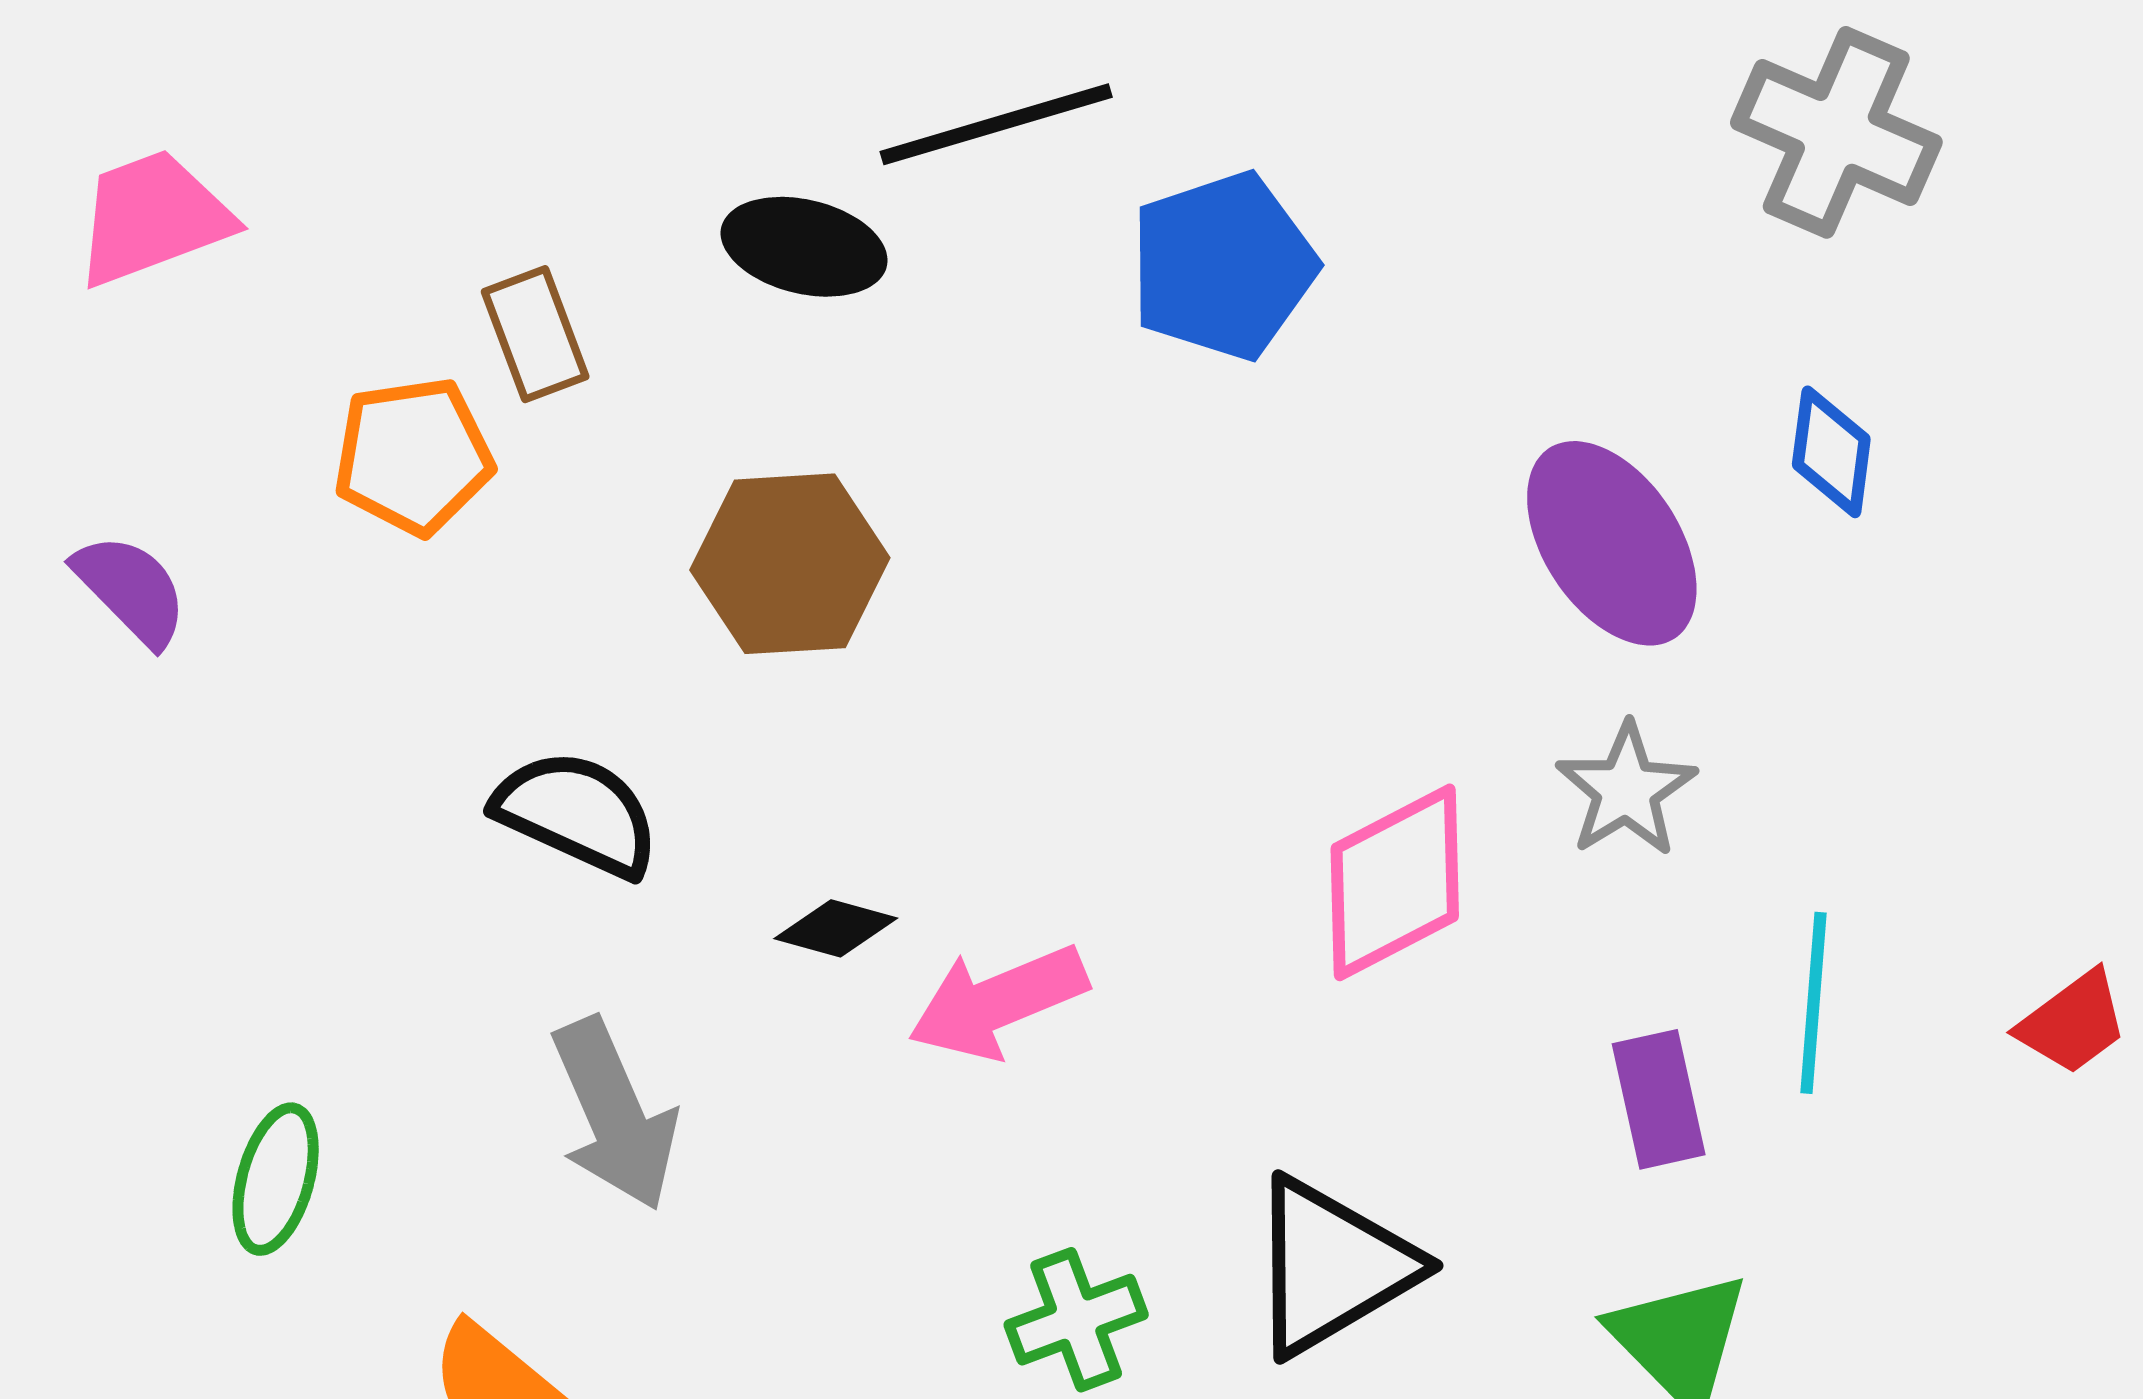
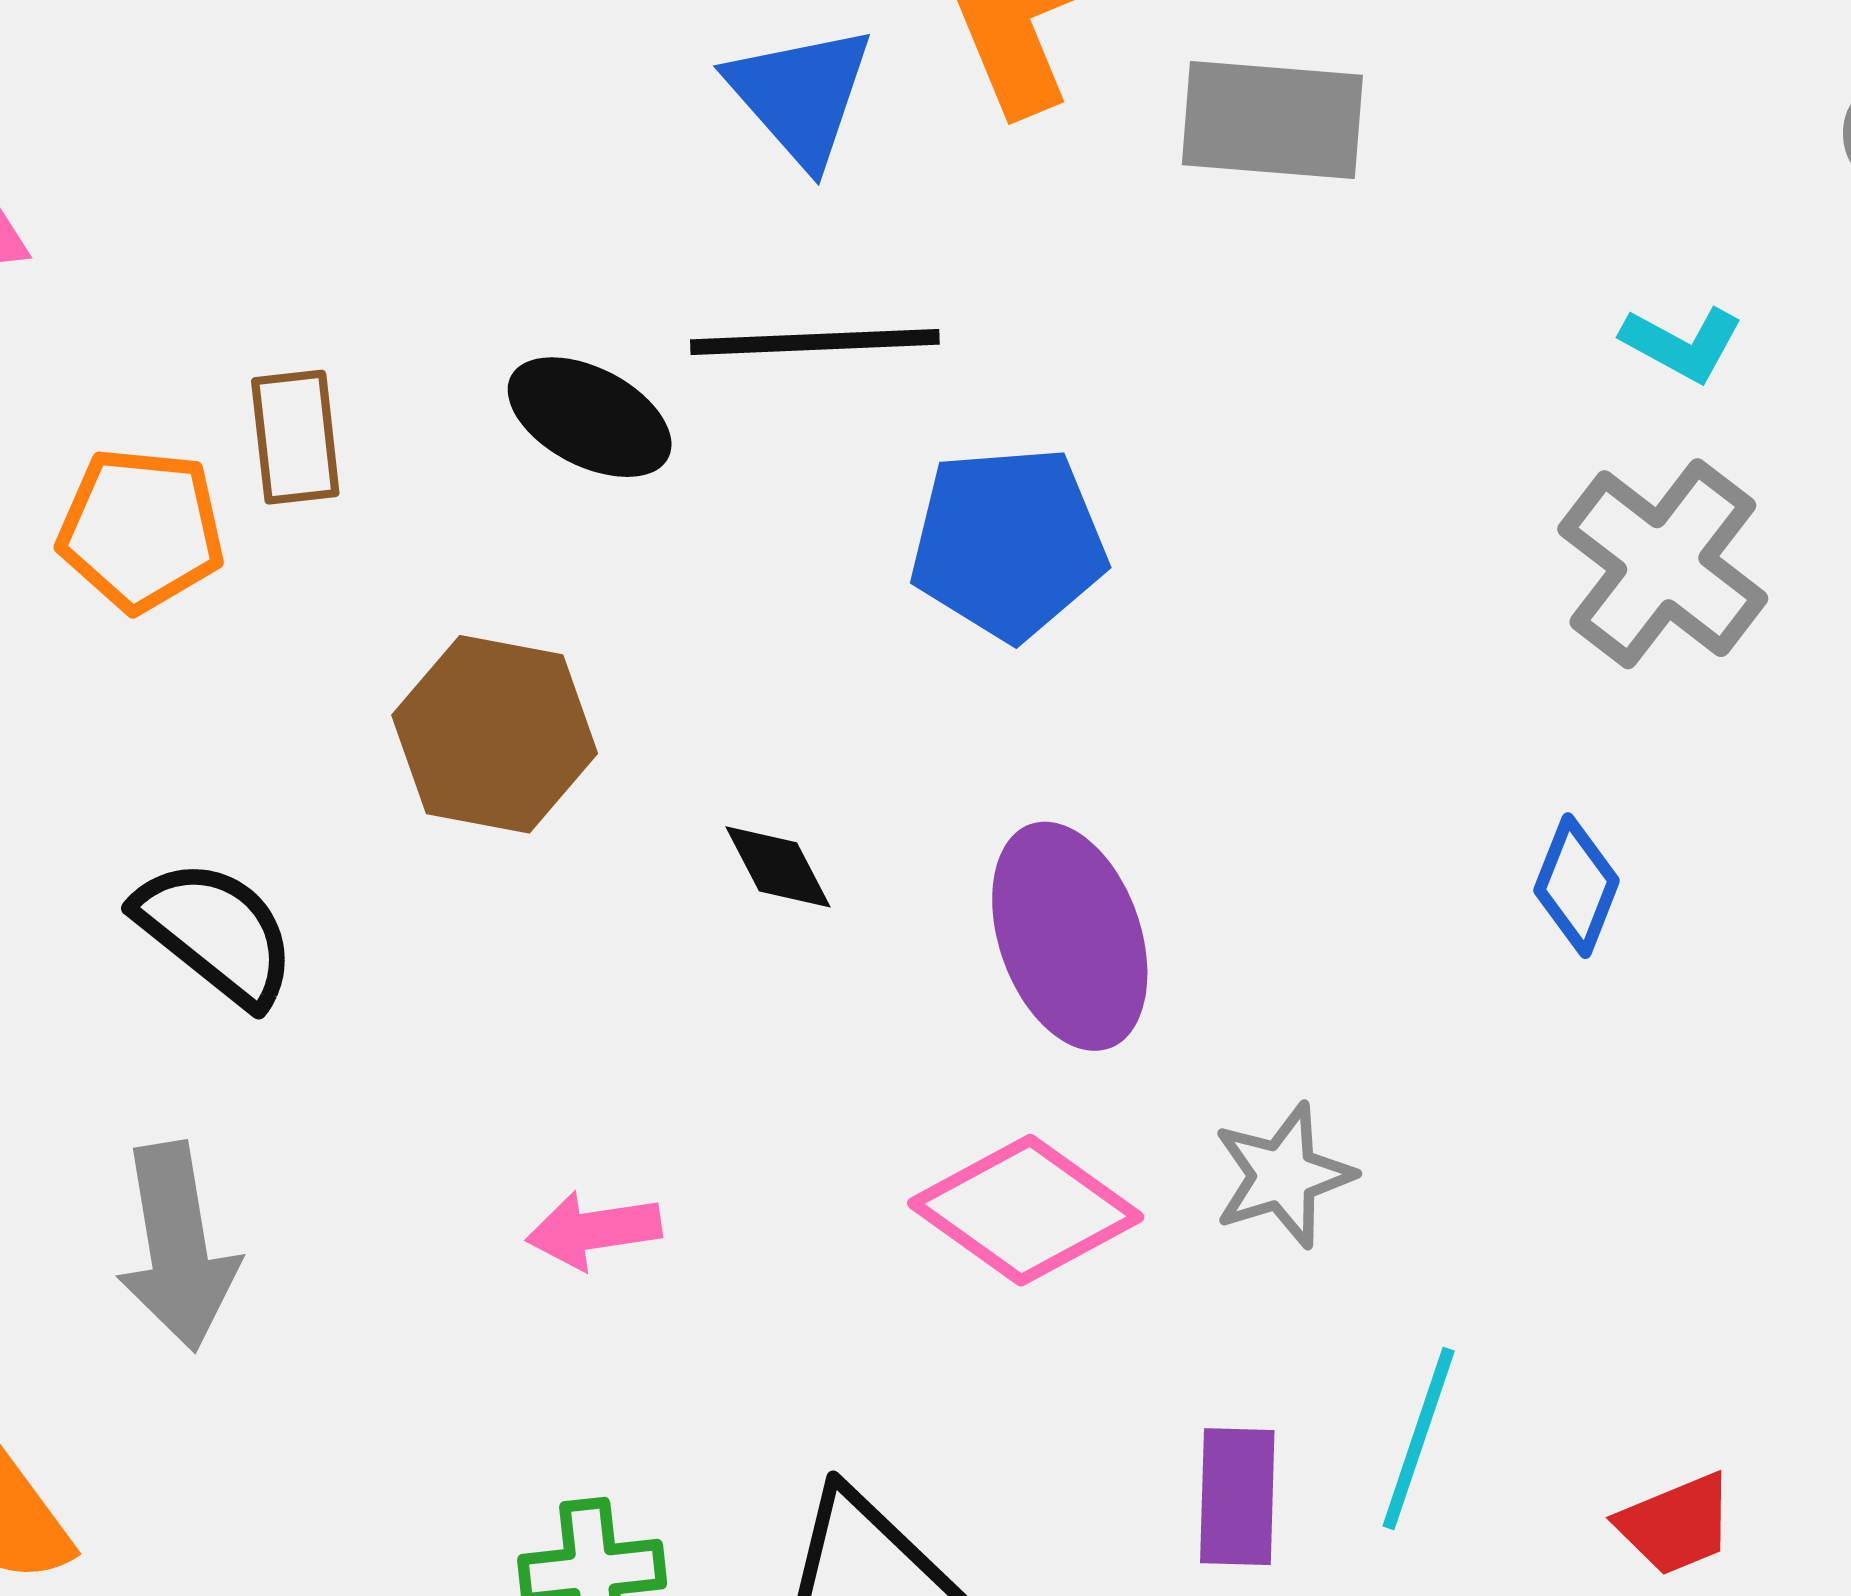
purple ellipse: (1612, 543) -> (1070, 936), moved
pink diamond: (1395, 882) -> (1026, 1210), turned 49
black diamond: (836, 928) -> (778, 867), moved, turned 33
pink arrow: (998, 1002) -> (594, 1230), size x0.7

